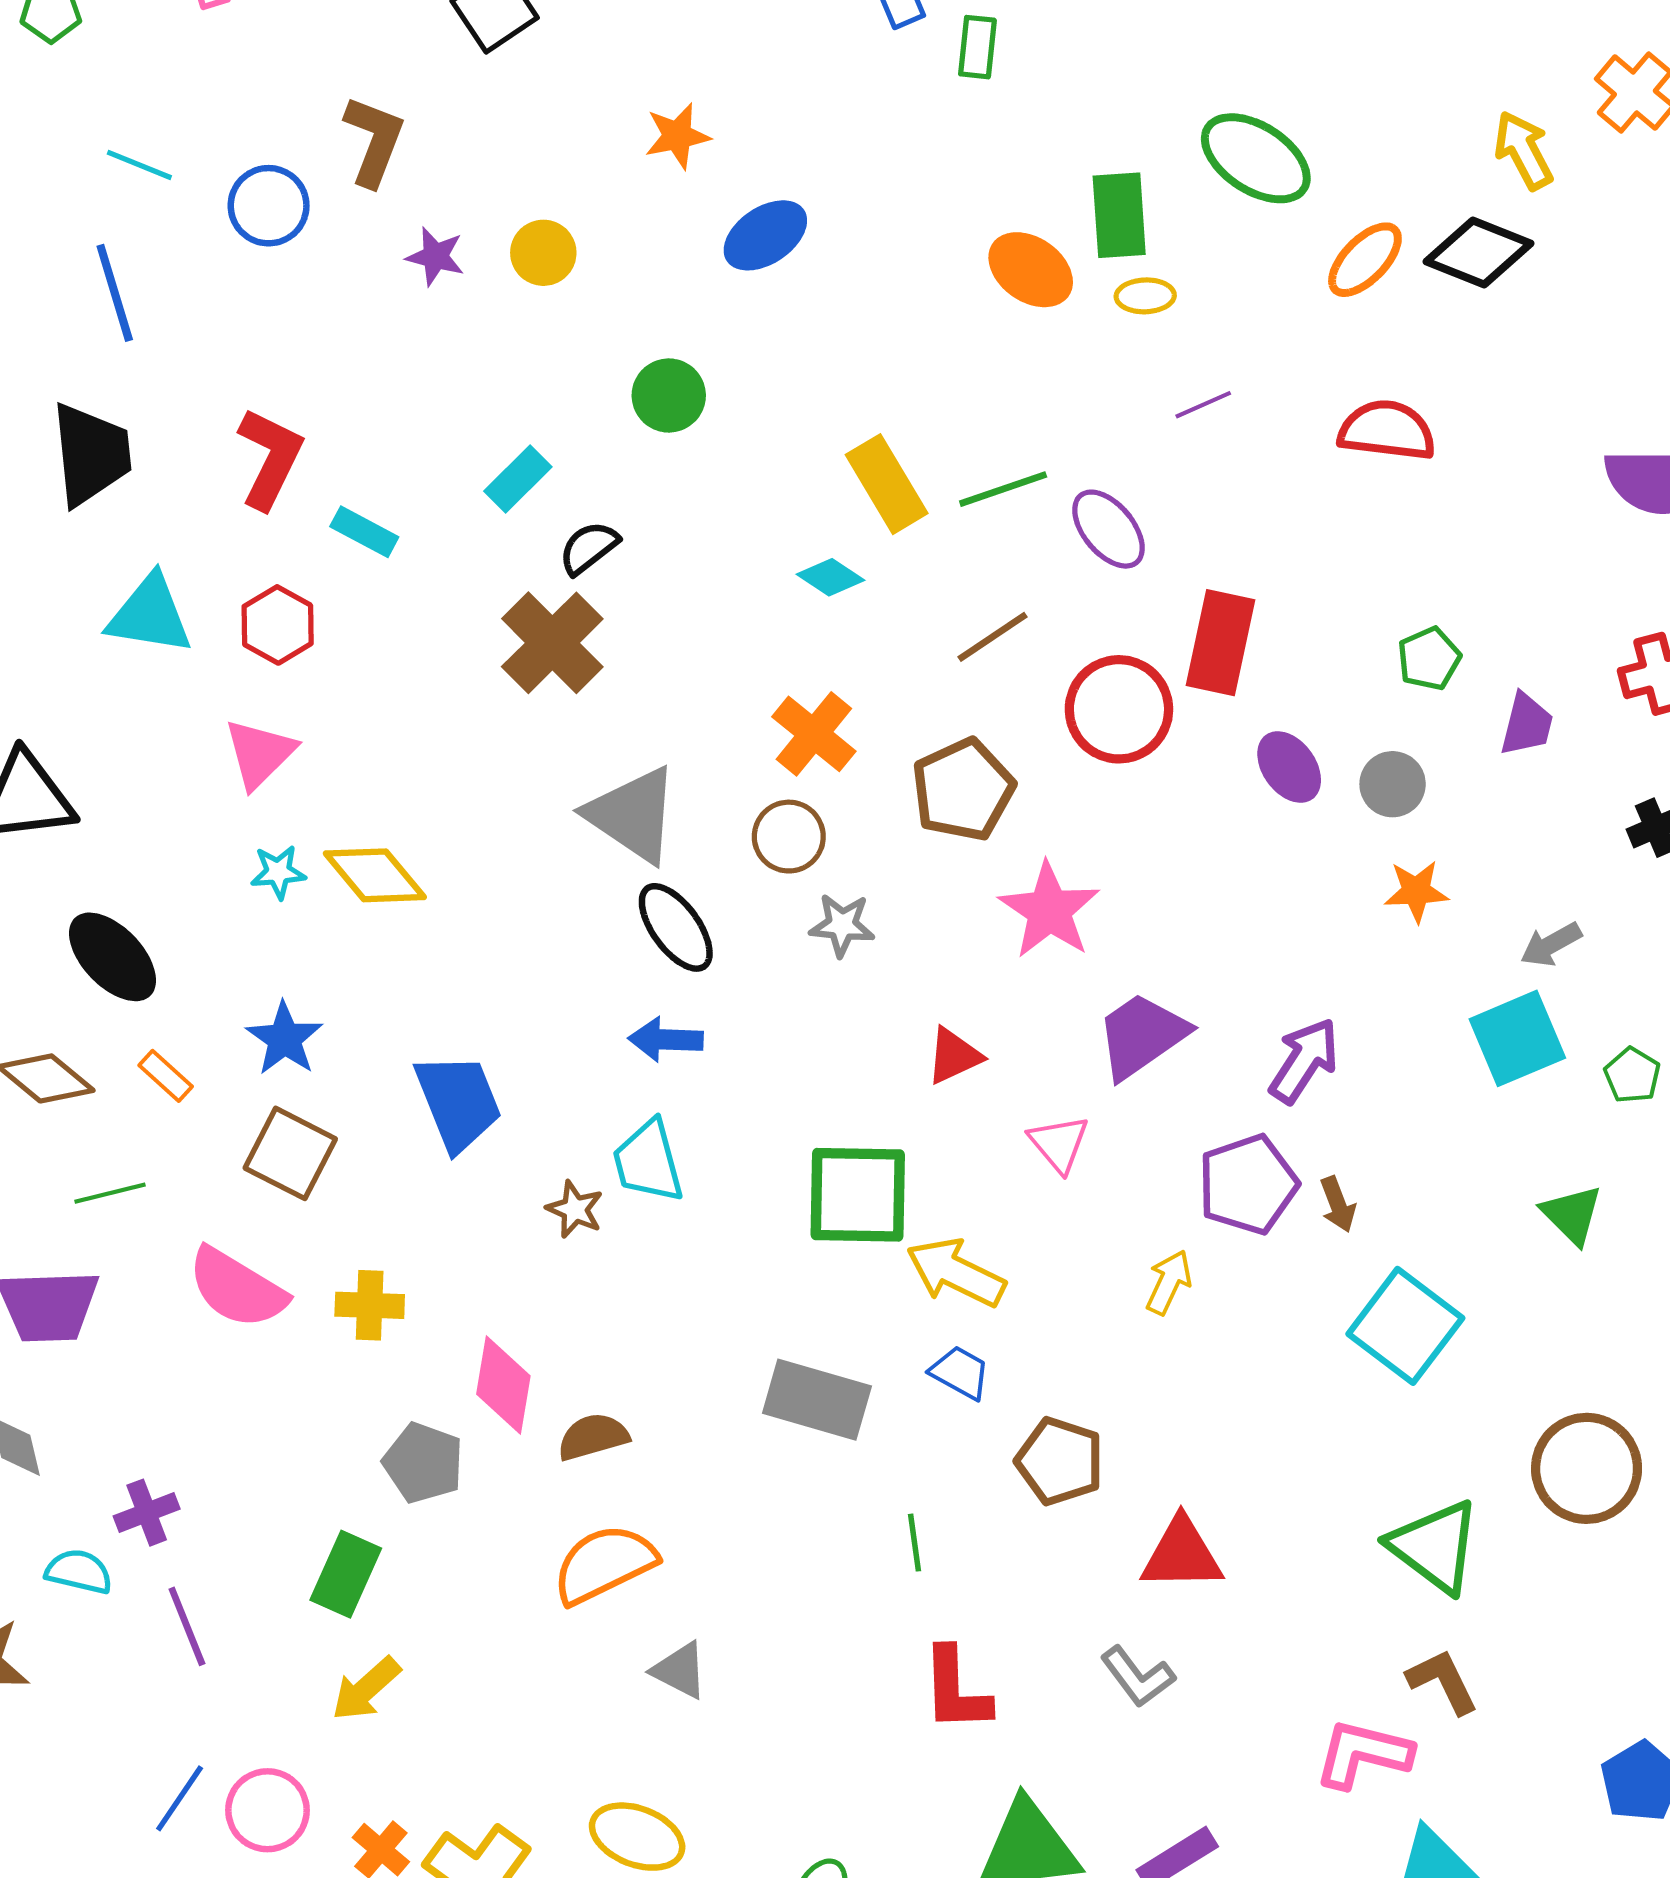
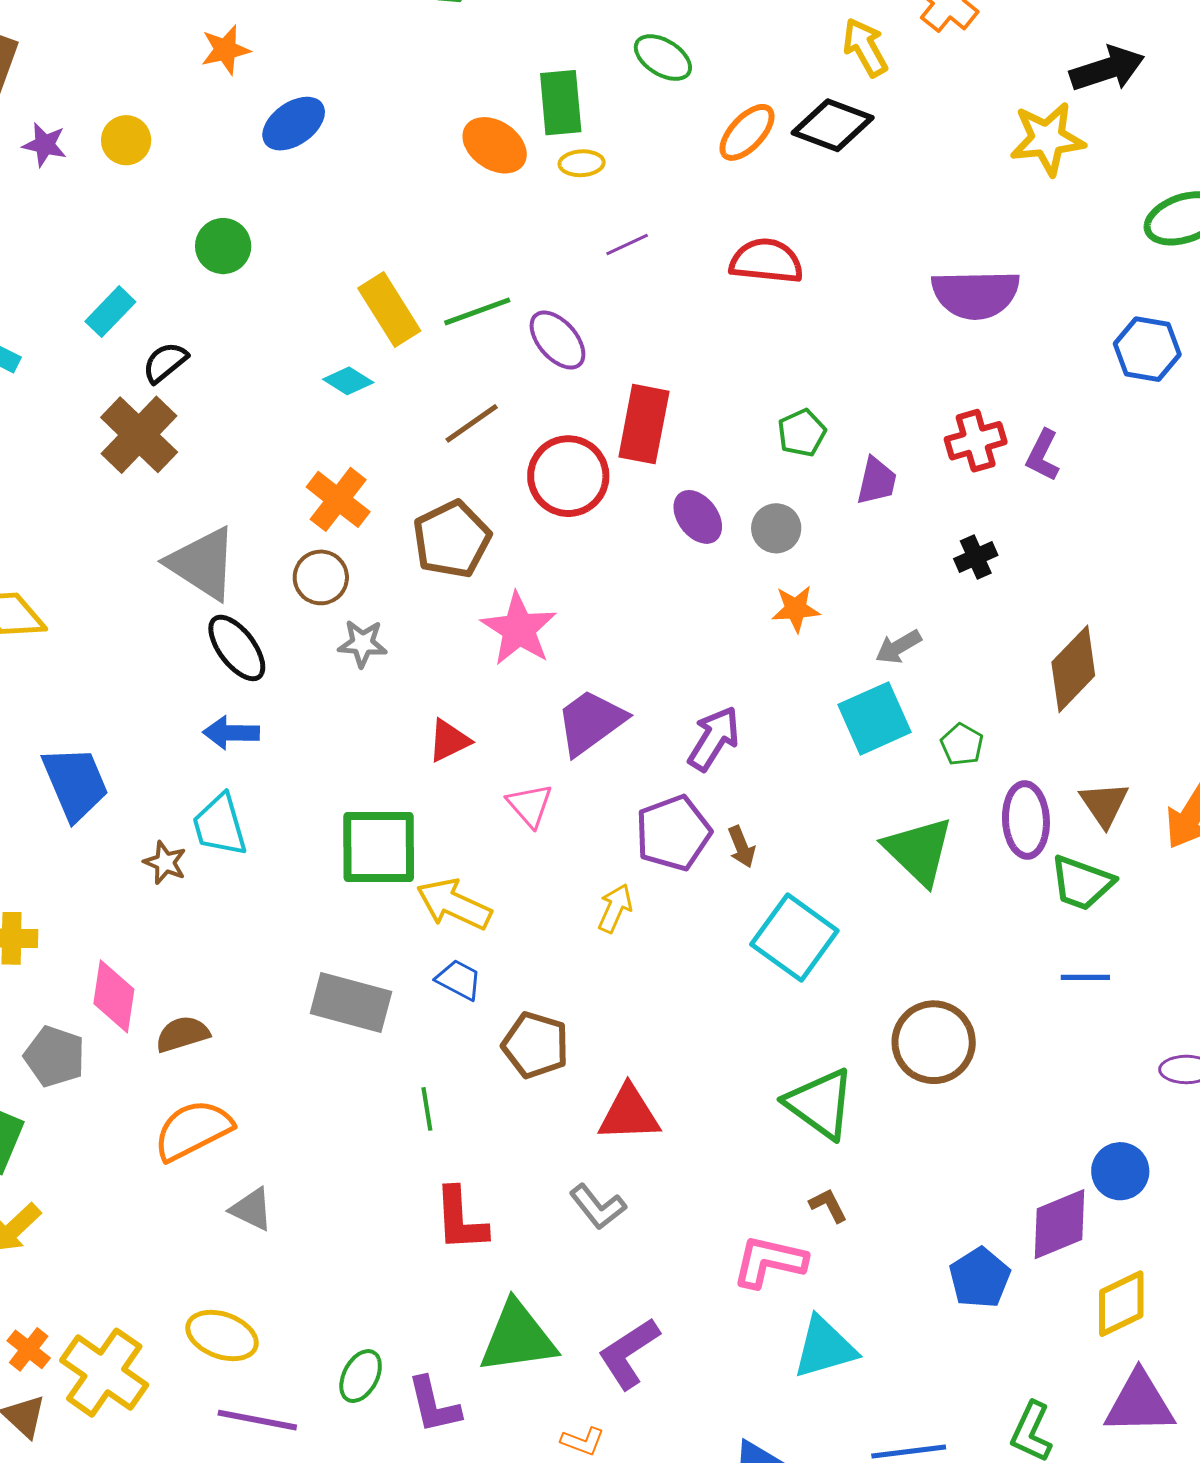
green ellipse: (1256, 158) -> (663, 58), size x0.7
green triangle: (1572, 1215) -> (919, 851), size x1.5
brown L-shape: (1443, 1681) -> (828, 1205), size x0.7

